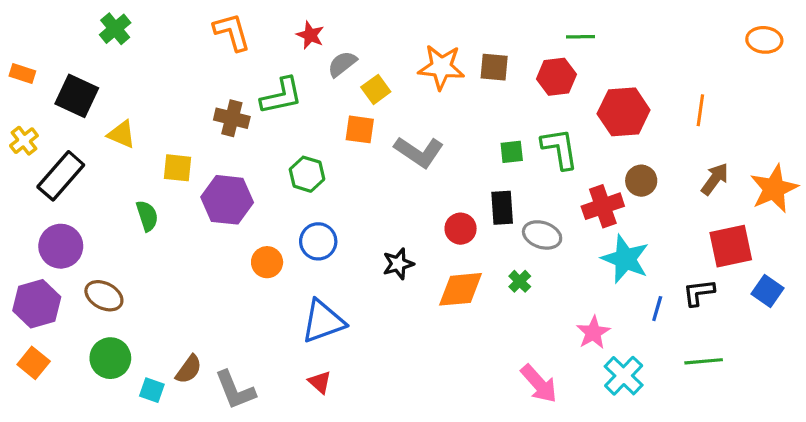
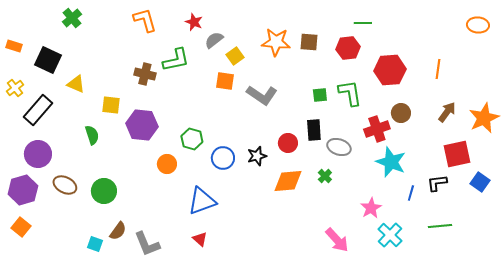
green hexagon: (307, 174) -> (192, 139), moved
blue circle: (318, 241) -> (223, 158), moved
black star: (398, 264) -> (257, 156), moved
green circle: (110, 358) -> (104, 191), moved

